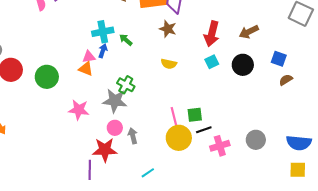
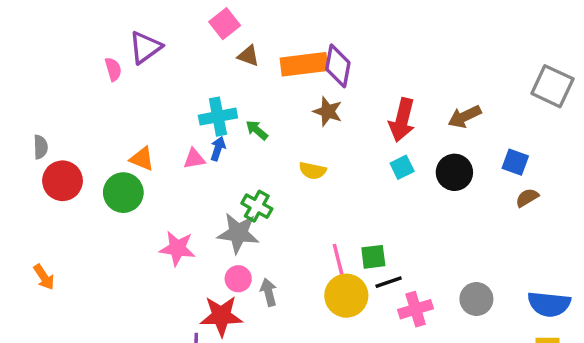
yellow semicircle: (169, 64) -> (313, 171), moved
orange triangle: (86, 69) -> (142, 159), moved

